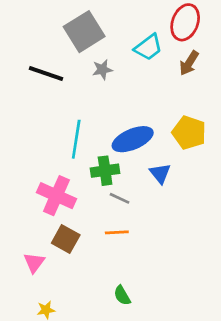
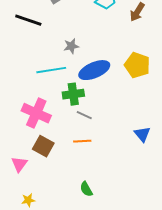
gray star: (102, 70) -> (71, 46), moved
cyan line: (76, 139) -> (51, 70), turned 72
blue triangle: (160, 173) -> (142, 134), moved

